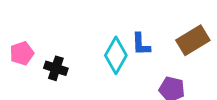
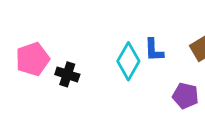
pink pentagon: (22, 53) -> (33, 59), size x1.4

